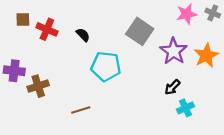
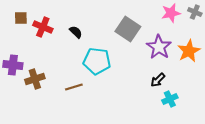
brown line: (81, 110) -> (74, 87), moved

